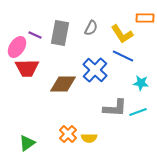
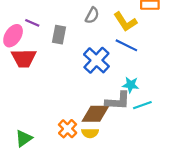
gray rectangle: (60, 33) -> (59, 35), moved, size x0.7
cyan star: (141, 83) -> (131, 85), moved
brown diamond: (63, 84) -> (95, 114), moved

